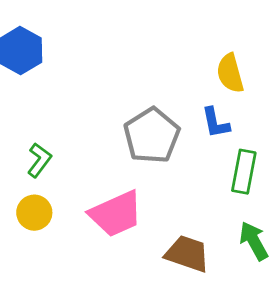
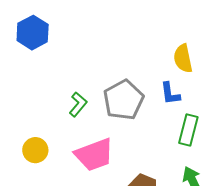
green L-shape: (39, 160) -> (78, 104), moved

